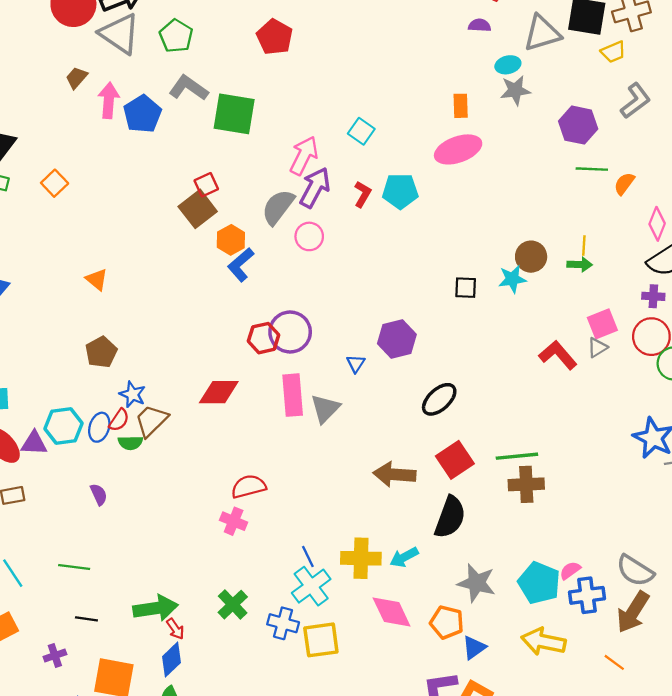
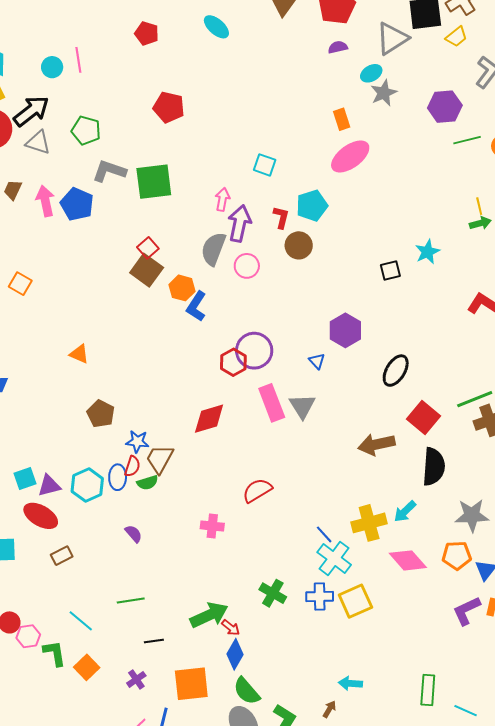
gray triangle: (120, 34) -> (38, 142), size x0.7
pink arrow: (304, 156) -> (222, 199), size x0.7
brown circle: (531, 257) -> (299, 245), moved
purple triangle: (34, 443) -> (49, 486), moved
pink cross: (234, 521) -> (212, 526), moved

